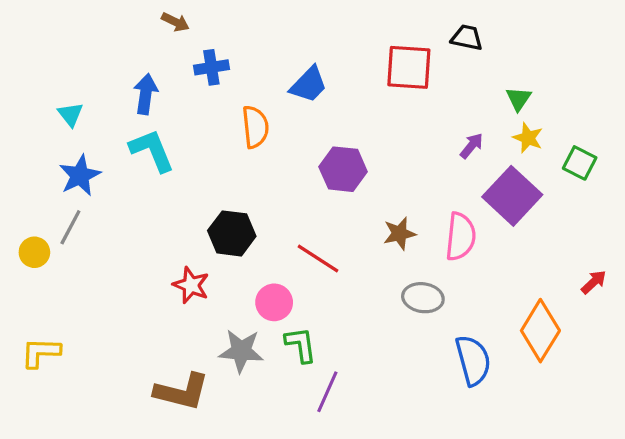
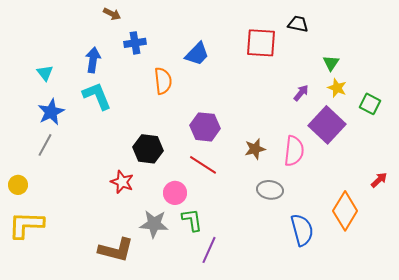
purple hexagon: (343, 169) -> (205, 127), moved
yellow circle: (34, 252) -> (18, 185), moved
yellow L-shape: (41, 353) -> (26, 225), size x1.4

